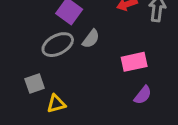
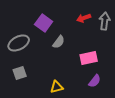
gray ellipse: (58, 45) -> (19, 43), moved
yellow triangle: (56, 104) -> (57, 87), moved

